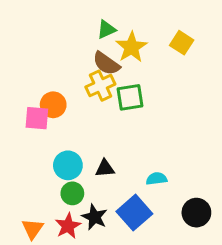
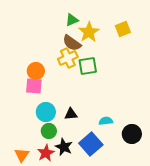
yellow square: (182, 43) -> (123, 29), turned 35
pink square: (37, 118) -> (34, 86), moved
black circle: (196, 213) -> (132, 134), moved

